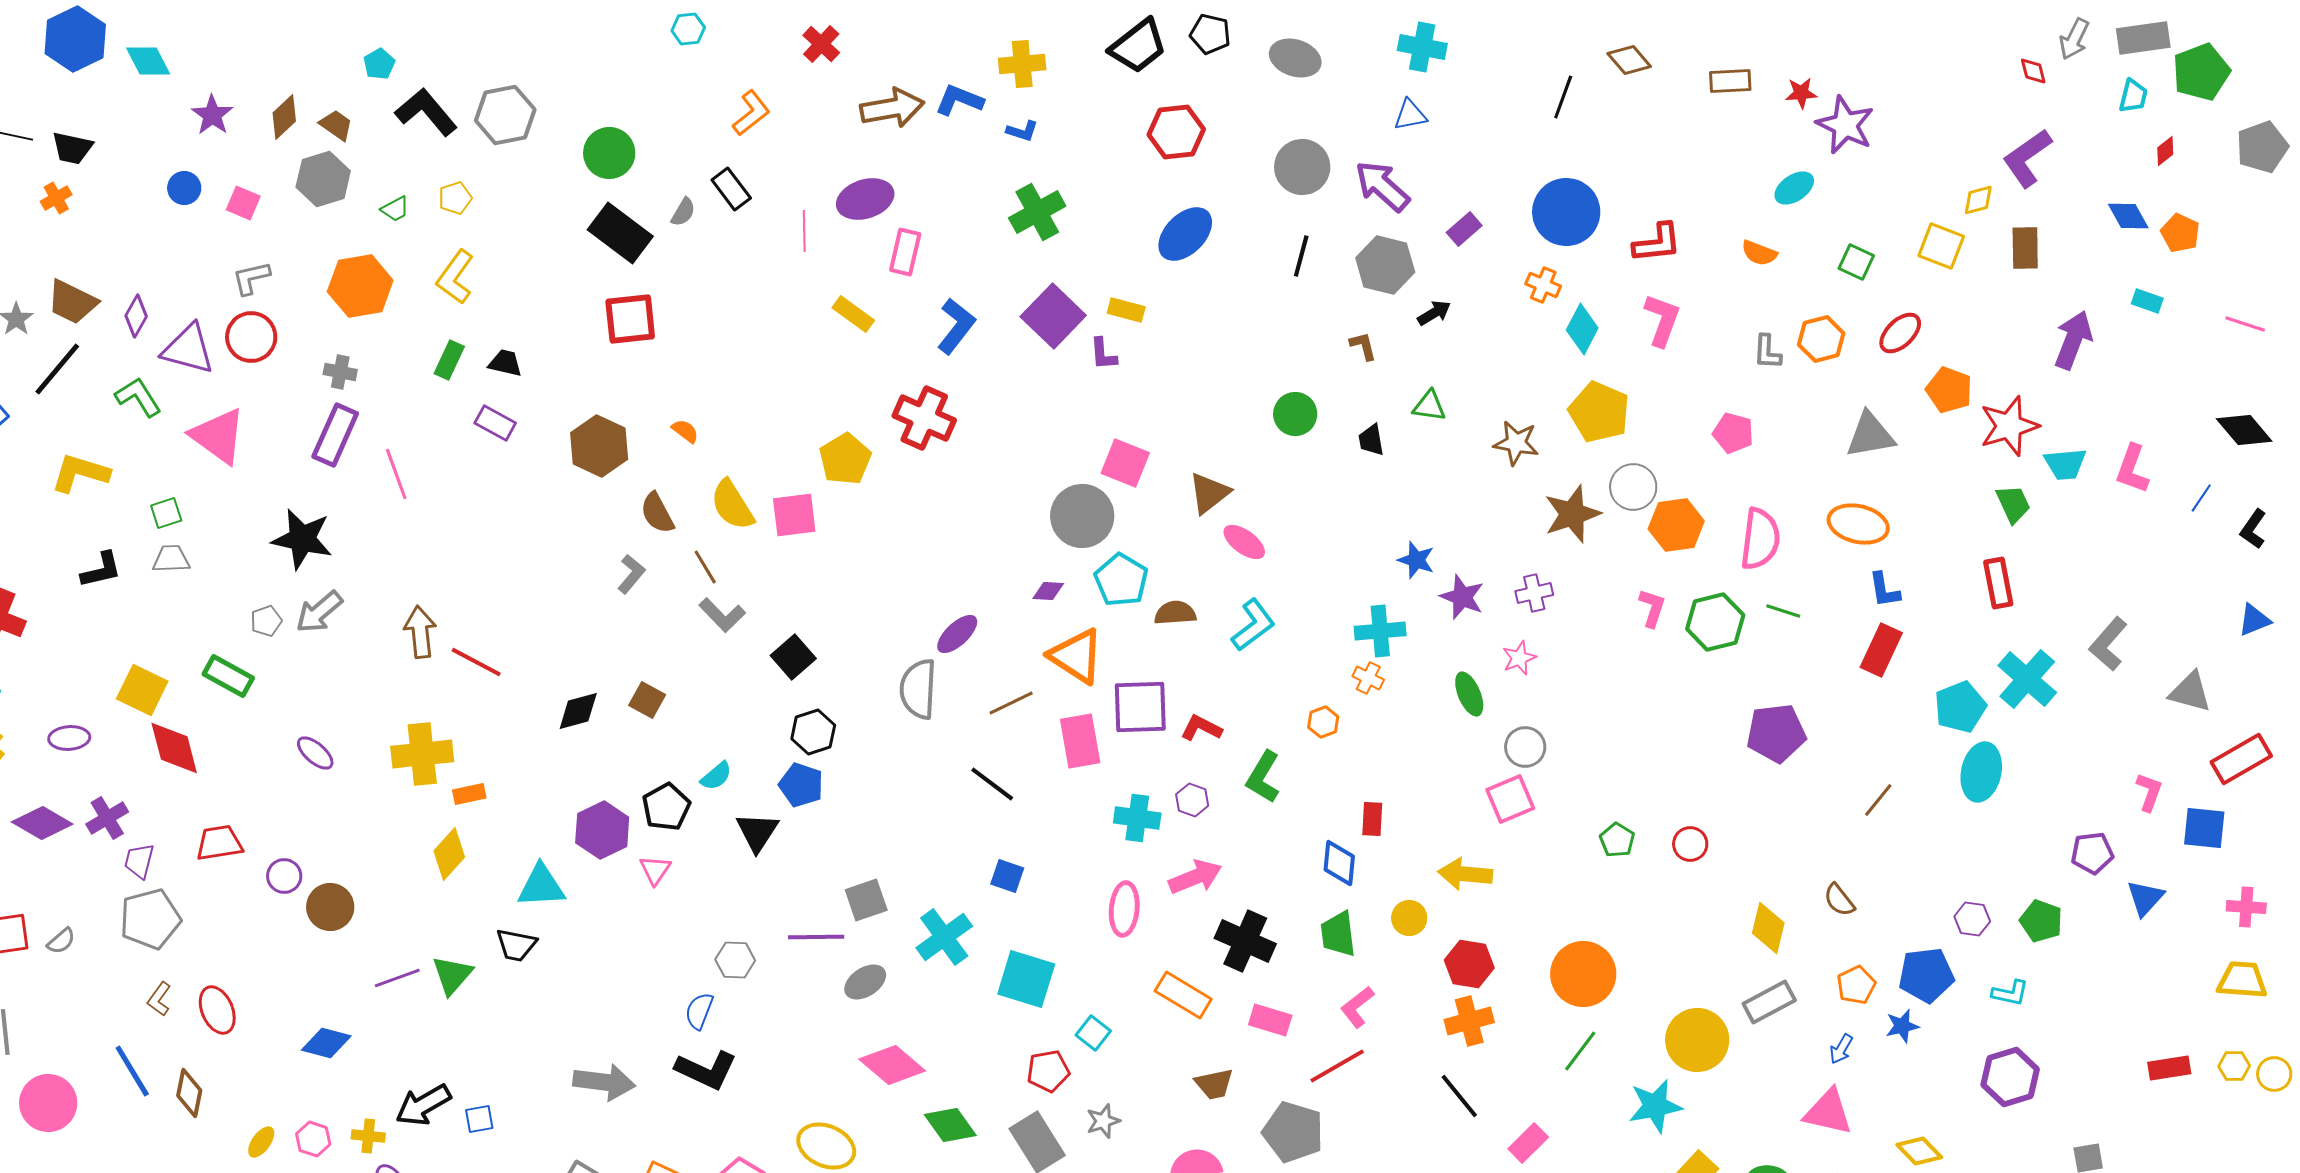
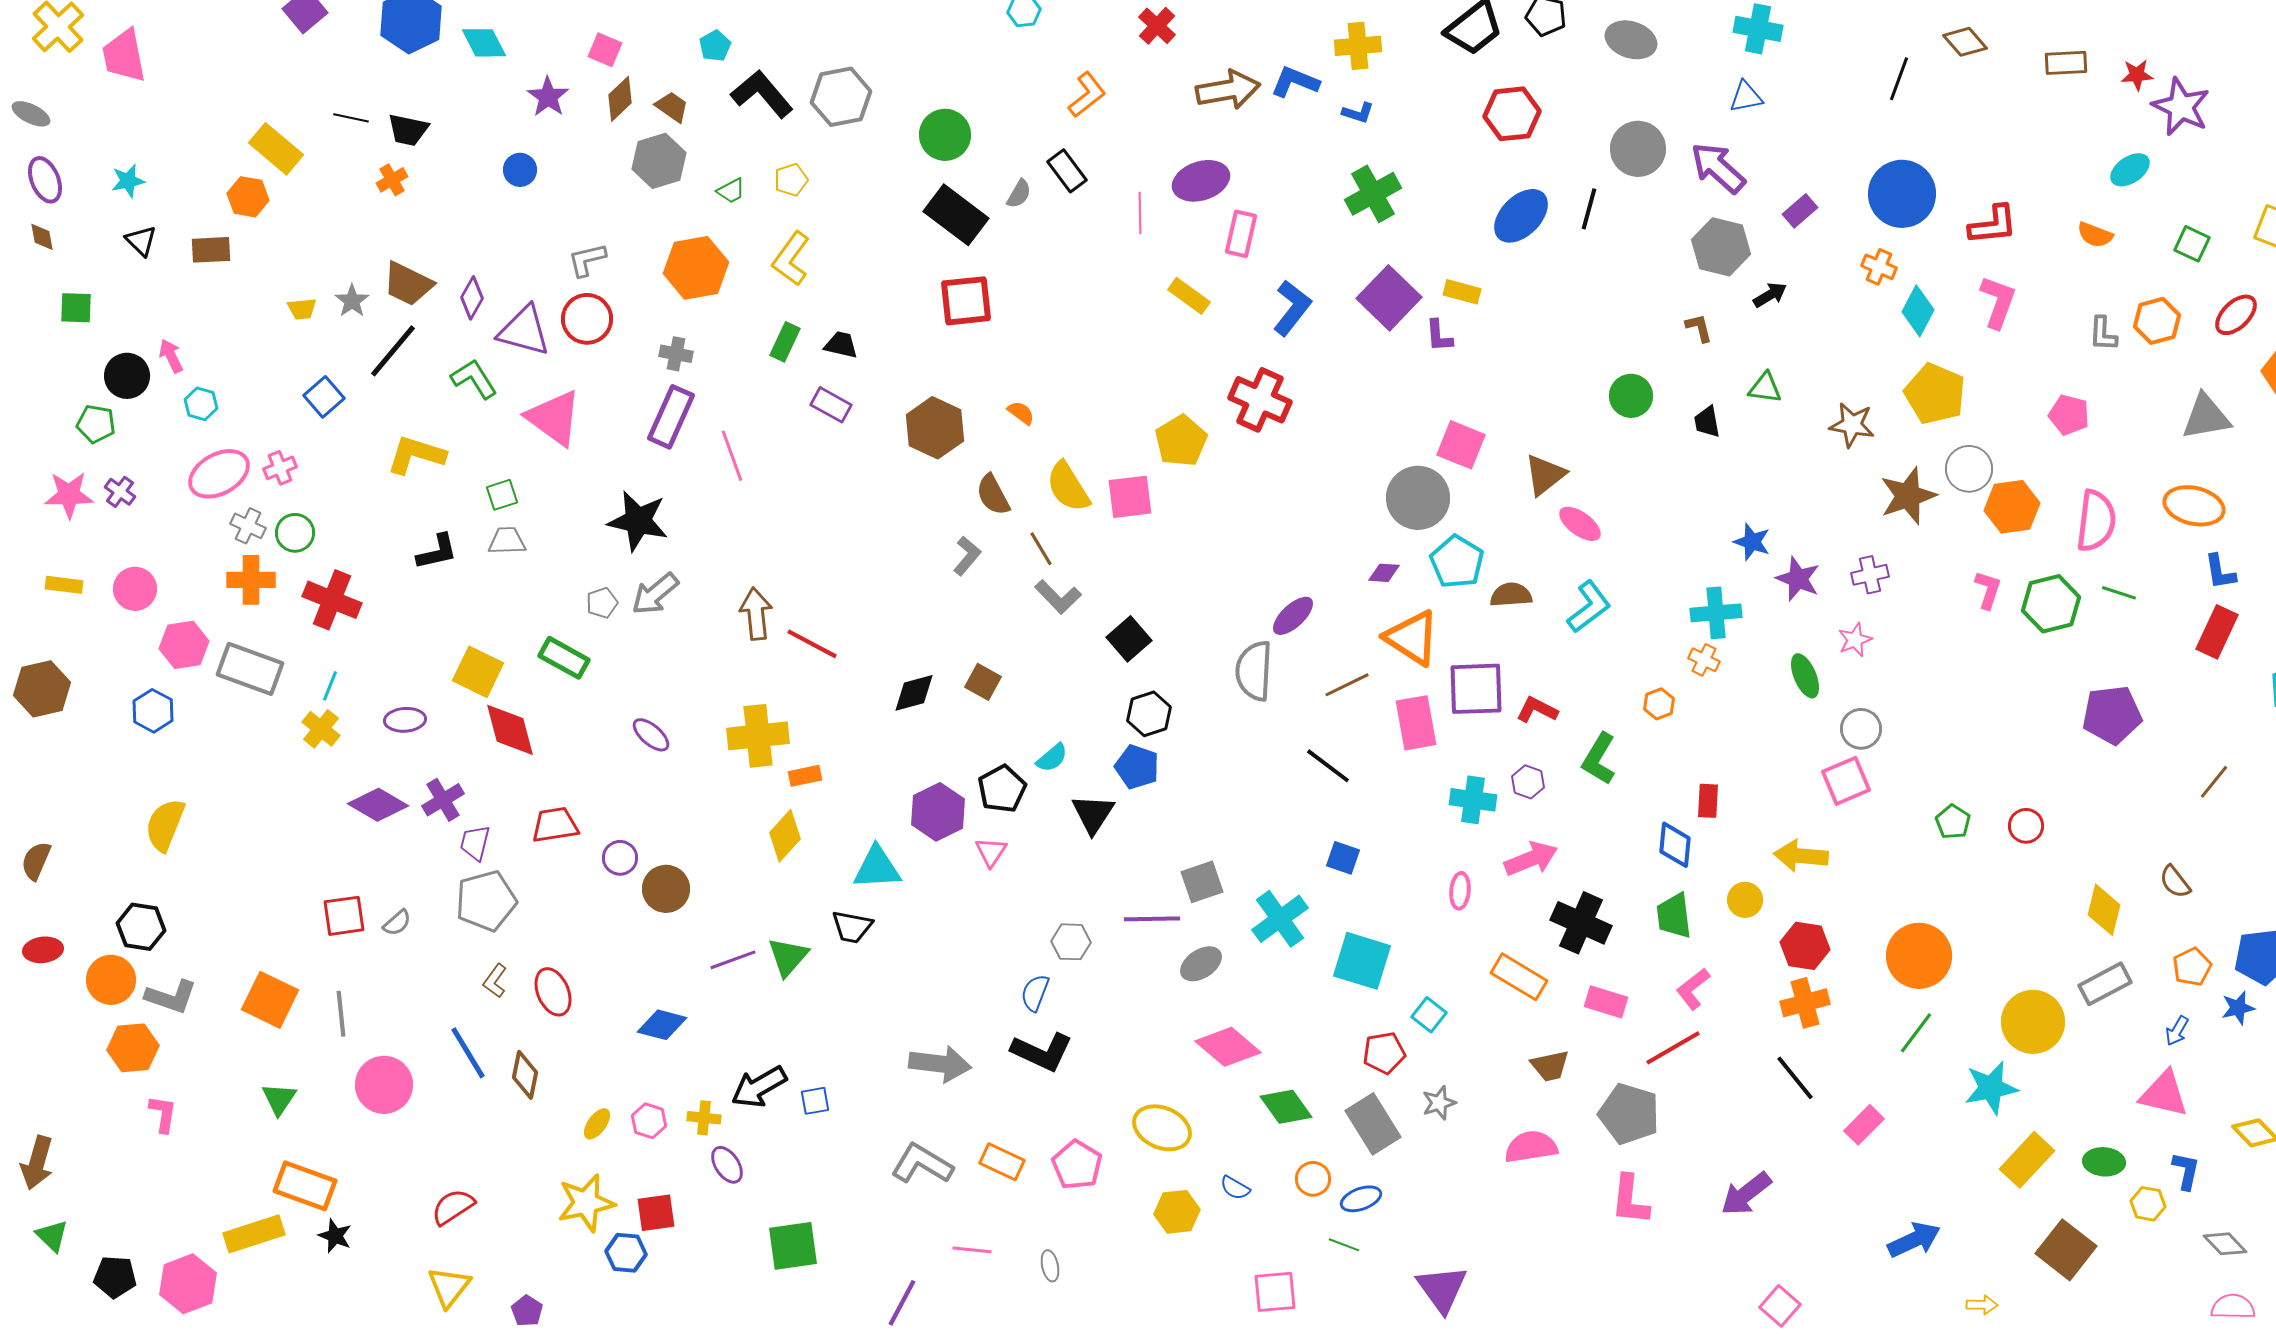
pink square: (243, 203) -> (605, 50), moved
black line: (1301, 256) -> (1589, 209), moved
pink ellipse: (1124, 909) -> (1460, 891), size x0.7

